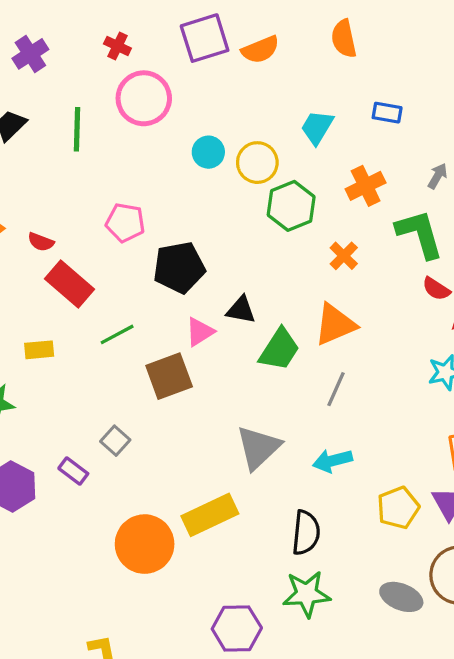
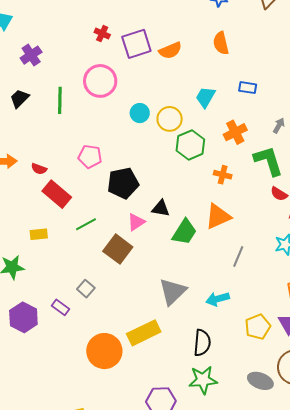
red cross: (117, 46) -> (102, 34), moved
orange cross: (344, 256) -> (223, 175), turned -30
brown square: (169, 376) -> (118, 249), turned -32
gray line: (336, 389) -> (238, 257), moved

